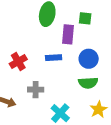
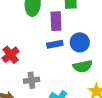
blue rectangle: (54, 58) -> (55, 44), moved

